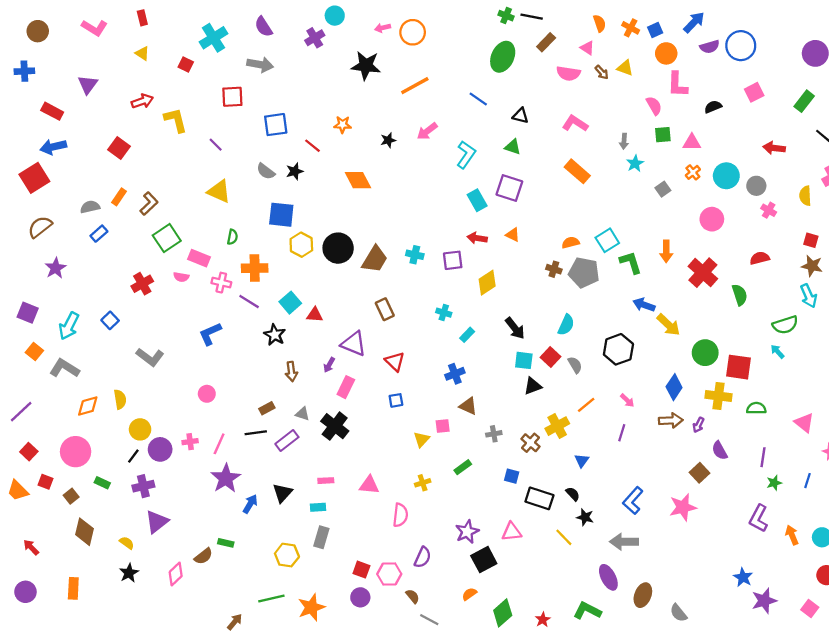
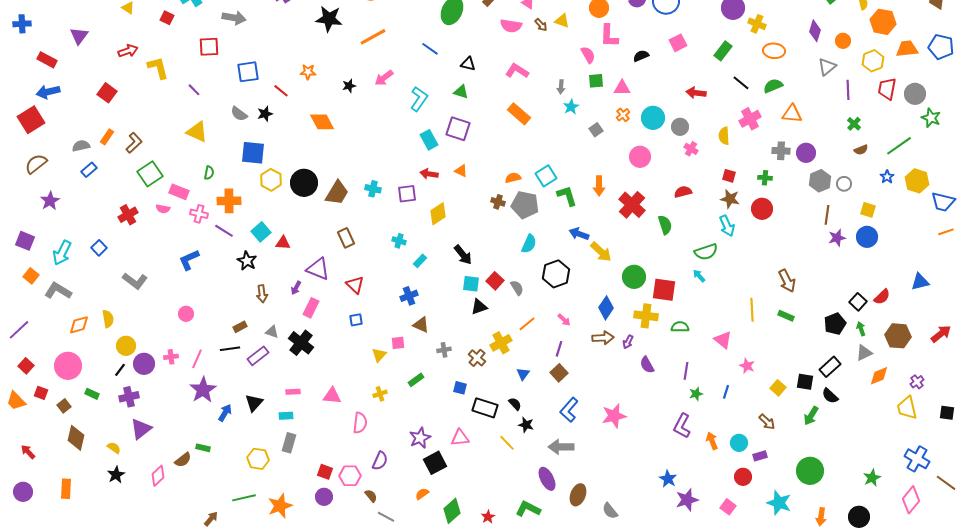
cyan semicircle: (566, 325) -> (529, 244), moved
brown square: (700, 473) -> (559, 373), moved

